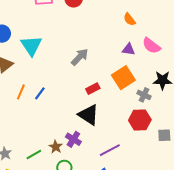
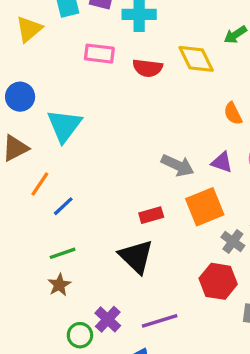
gray arrow: (80, 57) -> (178, 165), moved, turned 60
orange line: (21, 92) -> (40, 184), moved
purple cross: (73, 139) -> (108, 319), moved
brown star: (56, 147) -> (59, 285), moved
green line: (34, 155) -> (63, 253), moved

